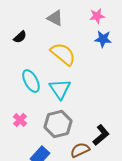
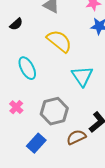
cyan triangle: (60, 89) -> (82, 76), moved

